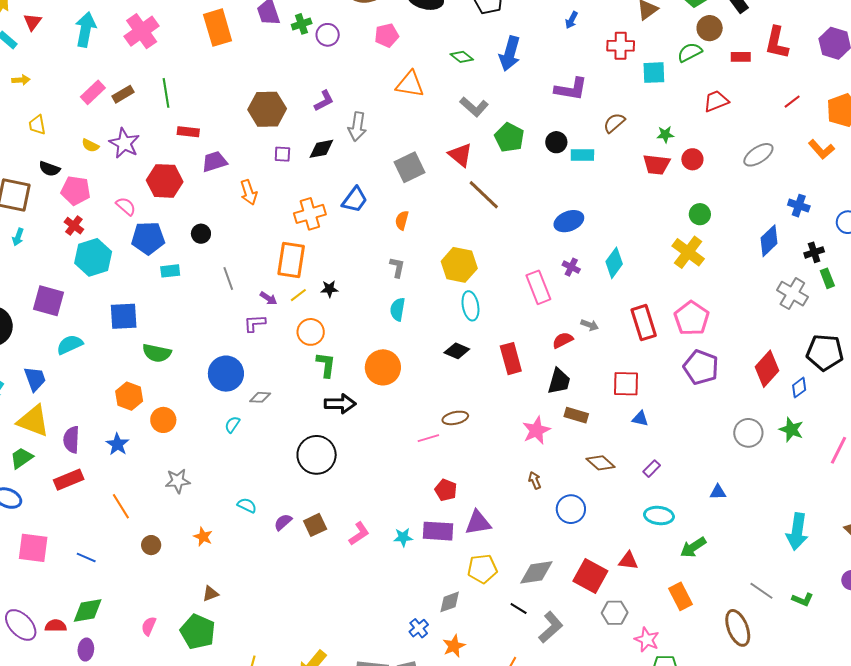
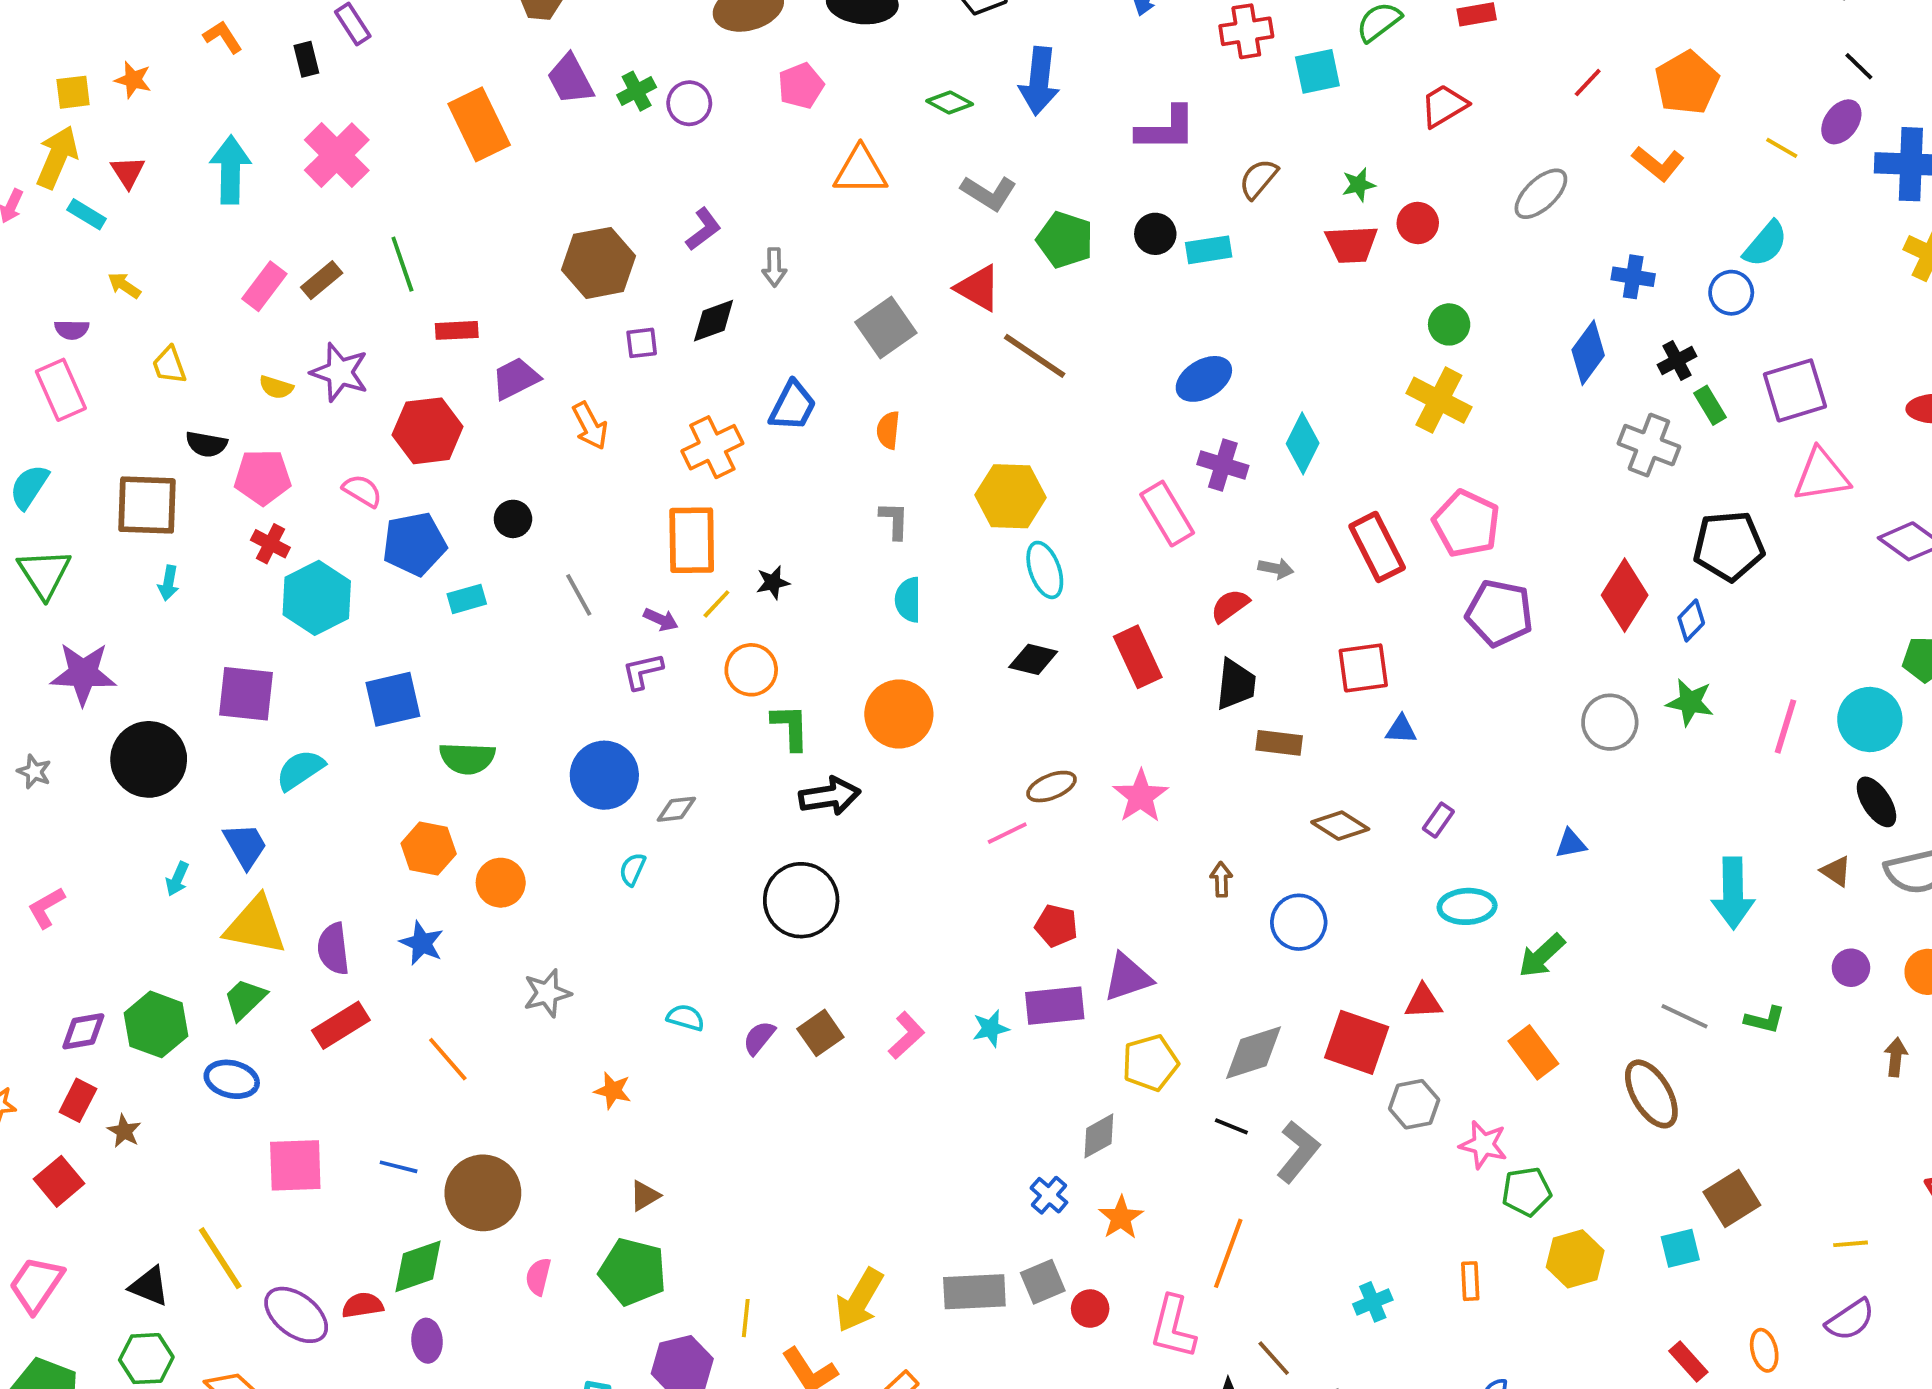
yellow arrow: (21, 80) -> (124, 285), turned -132
gray arrow: (357, 127) -> (774, 267), size x0.7
purple cross: (571, 267) -> (1223, 465), size x1.4
pink star: (536, 430) -> (1141, 796), moved
brown arrow: (535, 480) -> (1221, 879), turned 30
brown circle: (151, 545) -> (483, 1193), moved, size x2.0

